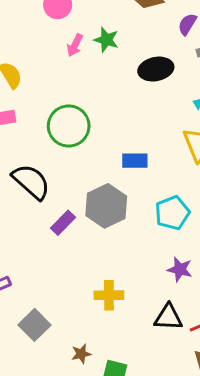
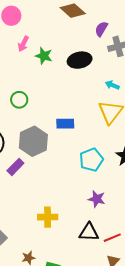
green star: (106, 40) -> (44, 56), moved
green circle: (69, 126) -> (19, 100), size x0.6
gray hexagon: (106, 206) -> (33, 141), moved

